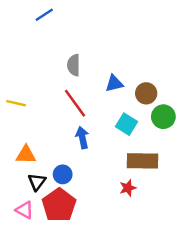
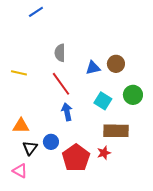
brown circle: (146, 93) -> (116, 64), moved
yellow line: (16, 103) -> (19, 73), moved
red pentagon: (59, 205) -> (76, 158), moved

